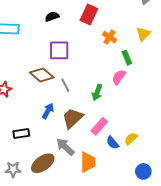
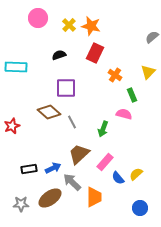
pink semicircle: (119, 77) -> (124, 114), turned 70
blue arrow: (48, 111) -> (53, 168), moved, turned 35
blue circle: (143, 171) -> (140, 208), moved

